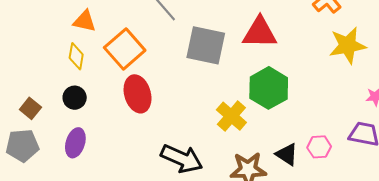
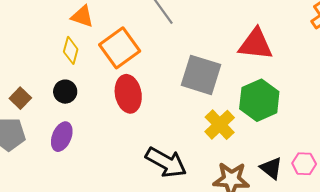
gray square: (206, 45) -> (201, 75), moved

